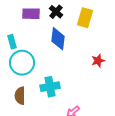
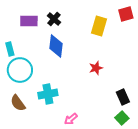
yellow rectangle: (85, 18) -> (99, 26), moved
brown semicircle: (20, 96) -> (18, 103), turned -36

